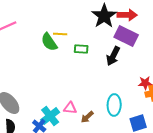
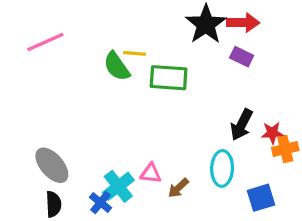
purple rectangle: (126, 36) -> (242, 57), size x0.6
green rectangle: (81, 49) -> (169, 78), size x1.6
black arrow: (113, 56) -> (242, 125), moved

